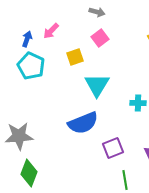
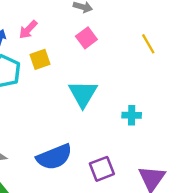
yellow square: (75, 57) -> (40, 59), moved
blue semicircle: (83, 123) -> (54, 157), moved

